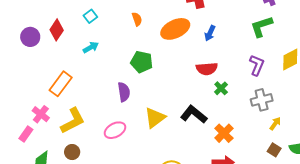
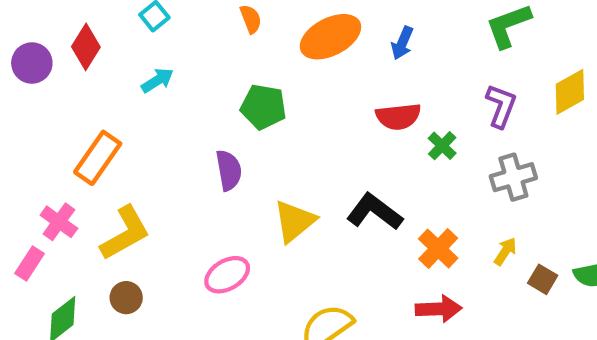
green cross: (221, 88) -> (442, 146), moved
yellow arrow: (275, 124) -> (505, 251), moved
pink ellipse: (115, 130) -> (227, 275), moved

